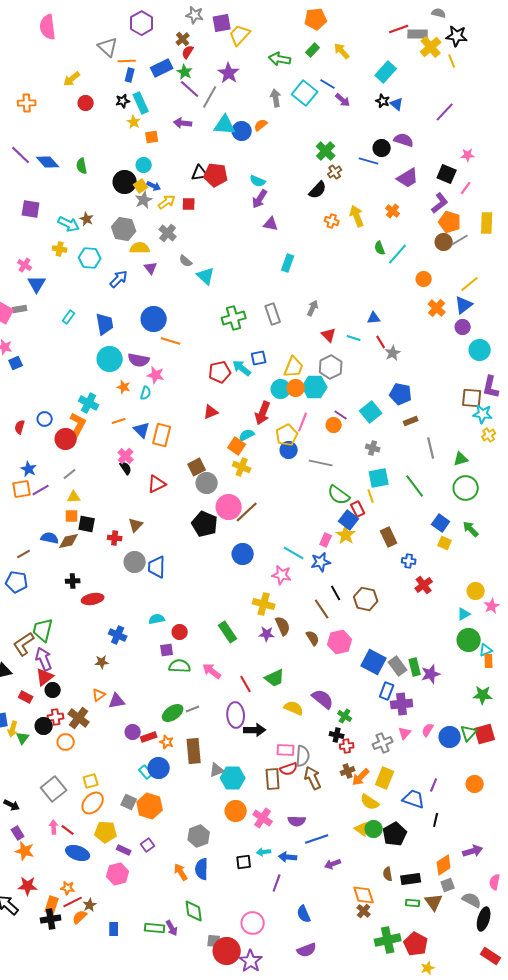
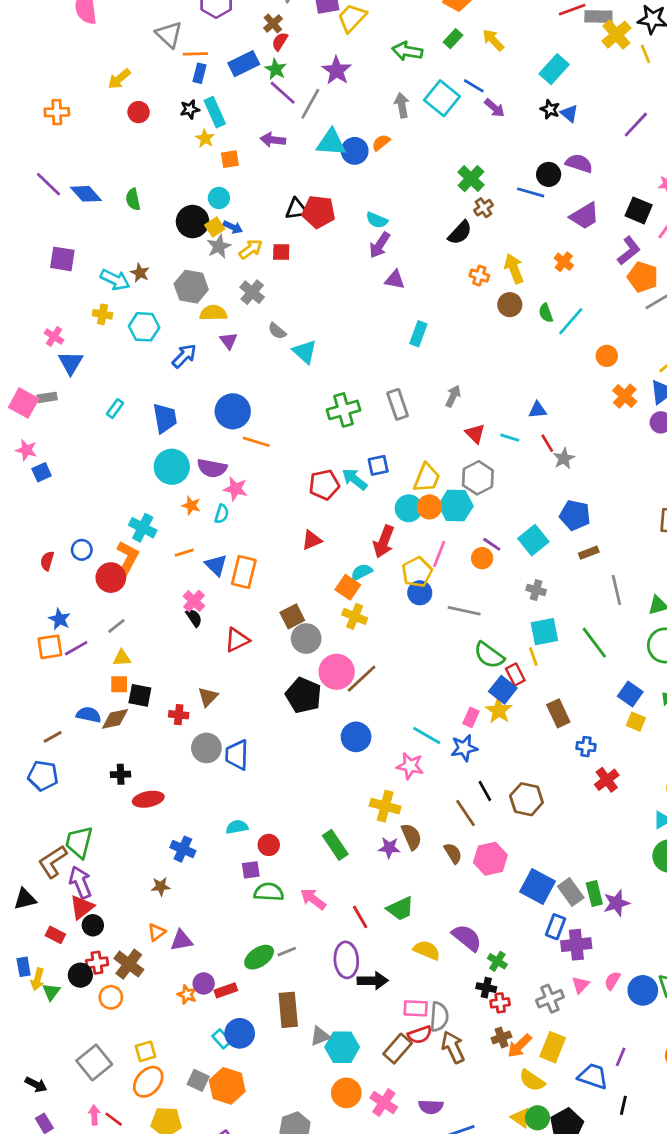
brown circle: (444, 242) -> (510, 305), moved
orange star: (167, 742) -> (187, 995), moved
brown rectangle: (273, 779) -> (398, 1049), turned 45

